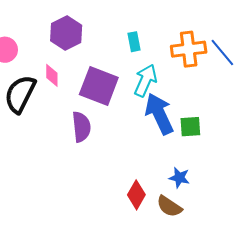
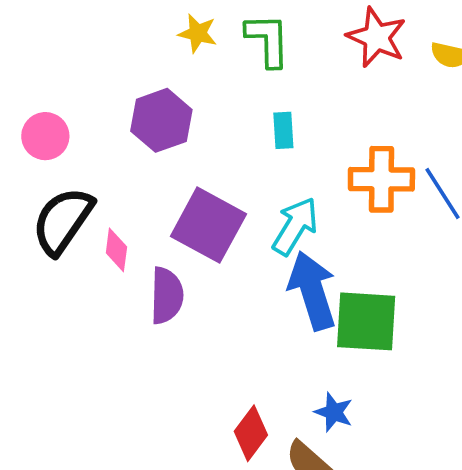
cyan rectangle: (134, 42) -> (283, 130), moved
pink diamond: (52, 75) -> (116, 250), moved
green square: (190, 127) -> (366, 321), size x1.6

